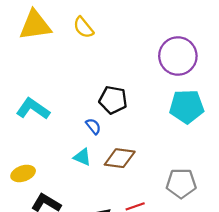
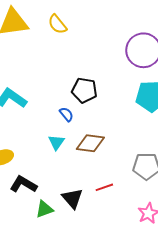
cyan triangle: (82, 157) -> (56, 142), turned 42

